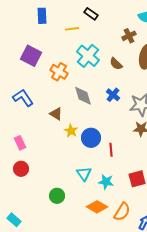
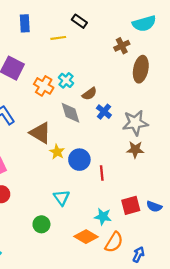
cyan cross: (88, 56) -> (66, 80), moved, size x0.6
brown semicircle: (116, 64) -> (89, 94), moved, turned -80
brown triangle: (56, 114) -> (40, 133), size x1.5
cyan triangle: (84, 174) -> (62, 198), moved
cyan star: (106, 182) -> (103, 217), moved

